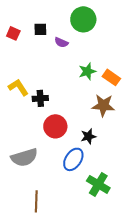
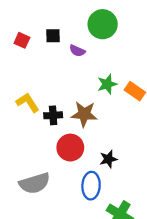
brown star: (103, 105) -> (84, 114), moved
blue ellipse: (73, 159) -> (91, 186), turned -30

